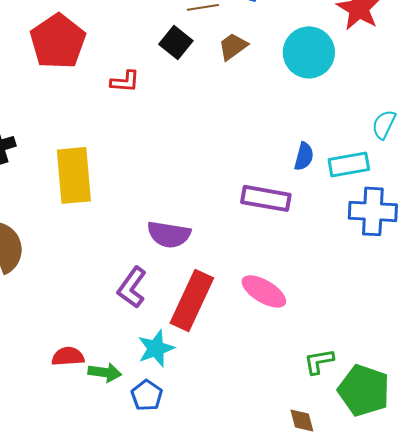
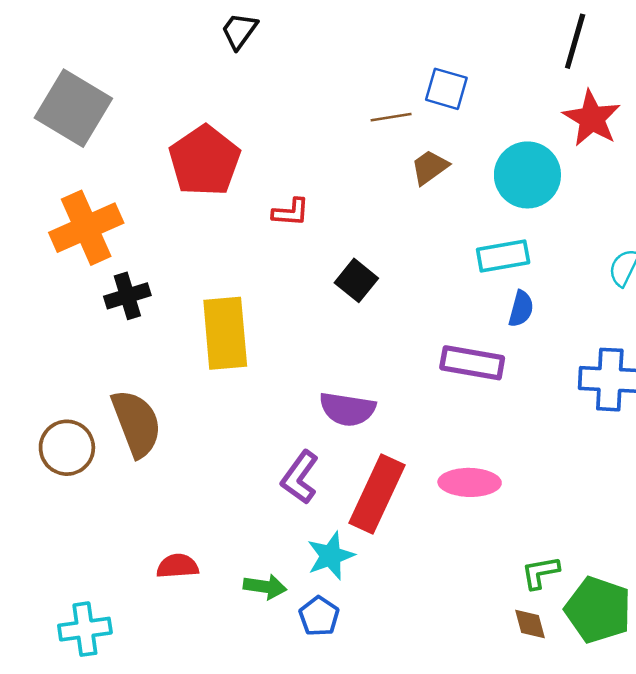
black square: (176, 42) -> (356, 280), moved
cyan rectangle: (349, 164) -> (503, 256), moved
pink ellipse: (264, 291) -> (470, 482), turned -30
red semicircle: (68, 356) -> (178, 566), moved
brown diamond: (302, 420) -> (530, 624), moved

